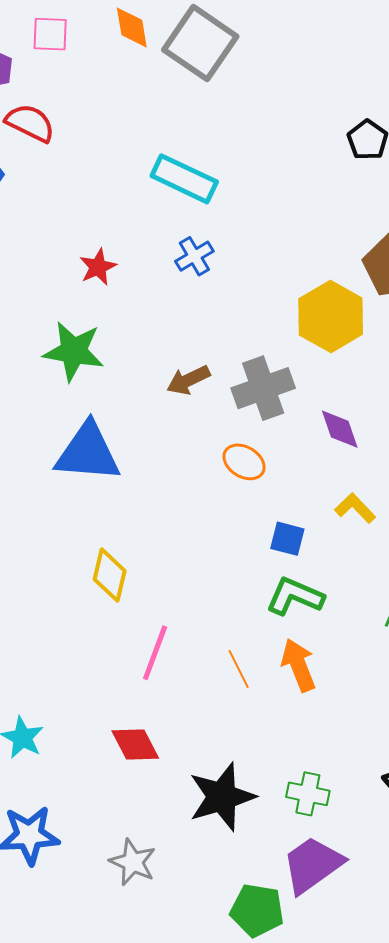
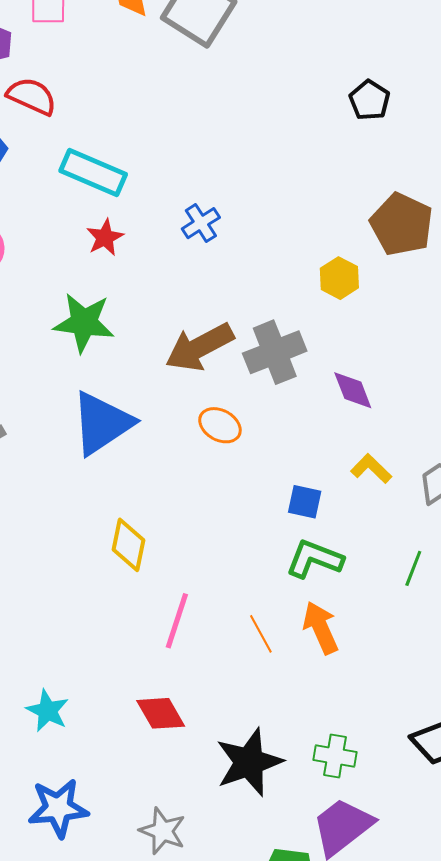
cyan rectangle: (184, 179) -> (93, 172), moved
yellow hexagon: (331, 317) -> (339, 278), size x0.6
brown arrow: (188, 380) -> (200, 347), size x1.6
blue triangle: (88, 452) -> (102, 423), turned -36
orange ellipse: (244, 462) -> (220, 425), moved

